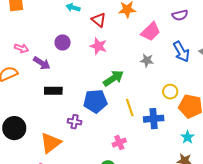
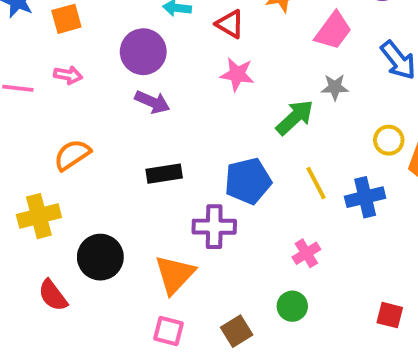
purple circle: (63, 42) -> (143, 52), moved, size x1.5
pink arrow: (21, 48) -> (68, 75), moved
purple arrow: (42, 63) -> (152, 102), moved
green arrow: (113, 78) -> (295, 117), moved
purple cross: (75, 122) -> (214, 227), size x1.5

